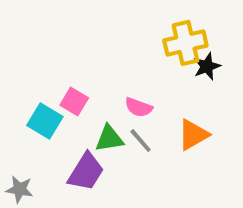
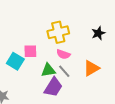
yellow cross: (185, 43) -> (58, 32), moved
pink square: (74, 102) -> (30, 51), turned -32
purple trapezoid: (86, 172) -> (53, 87), moved

